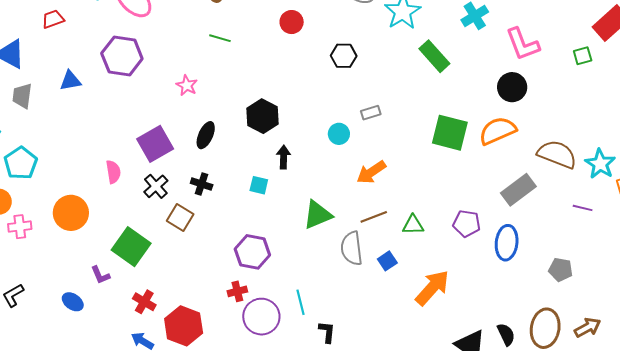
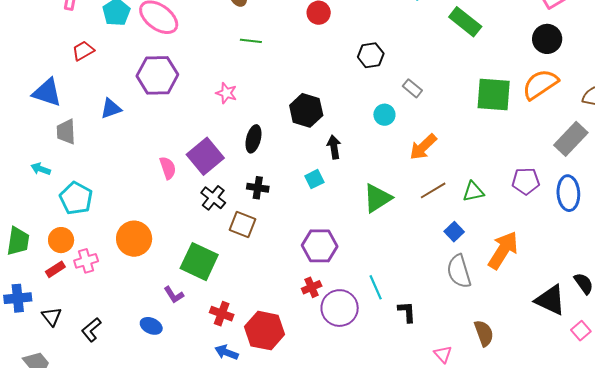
black hexagon: (344, 56) -> (371, 55), moved
gray rectangle: (371, 113) -> (412, 88), turned 66
pink semicircle: (113, 172) -> (168, 168), moved
cyan square: (259, 185) -> (314, 179), turned -30
gray semicircle: (352, 248) -> (459, 271), moved

